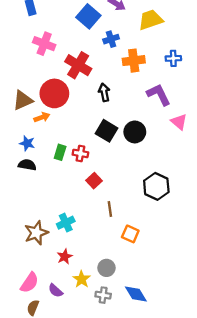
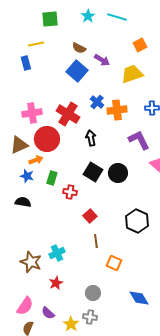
blue cross: (111, 39) -> (97, 102), moved, turned -32
pink cross: (44, 44) -> (32, 113), moved, turned -30
blue star: (27, 143) -> (27, 176), moved
green rectangle: (60, 152) -> (52, 178), moved
red square: (94, 181) -> (90, 216), moved
brown star: (36, 233) -> (31, 262), turned -30
yellow star: (82, 279) -> (71, 324), moved
blue diamond: (136, 294) -> (139, 298), moved

